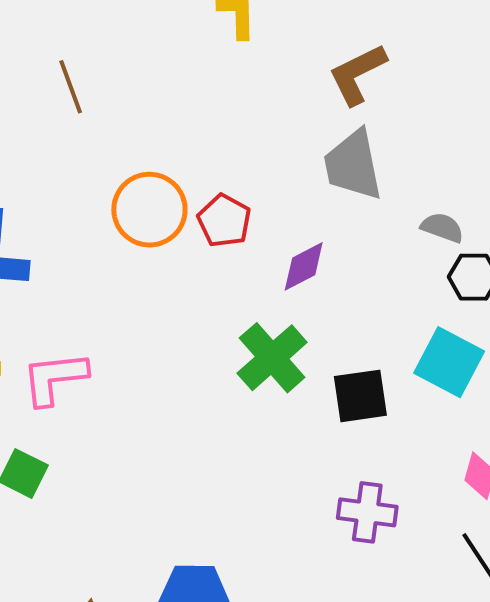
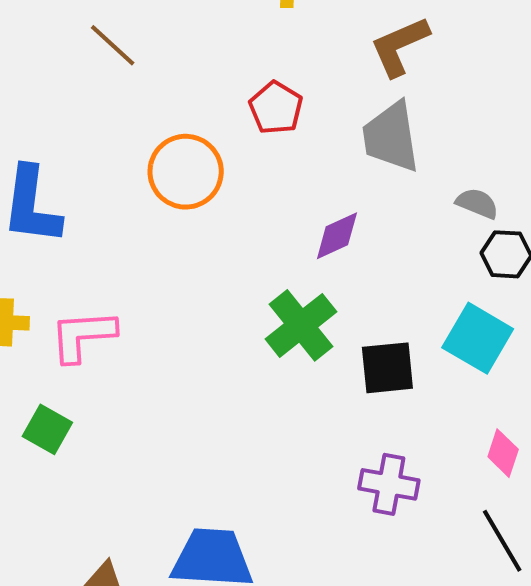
brown line: (71, 87) -> (113, 45), turned -30
red pentagon: (224, 221) -> (276, 108), moved

